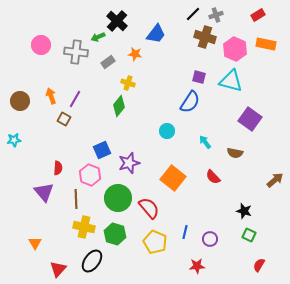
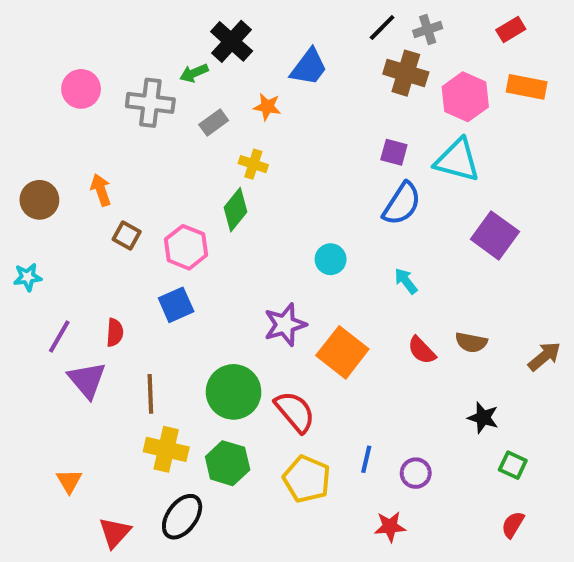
purple line: (75, 99) -> (59, 336), moved
blue semicircle: (190, 102) -> (402, 204), moved
blue square: (102, 150) -> (176, 305), moved
brown semicircle: (235, 153) -> (471, 342), moved
purple star: (129, 163) -> (285, 325), moved
pink hexagon: (90, 175) -> (186, 247), moved
green square: (249, 235) -> (513, 465), moved

